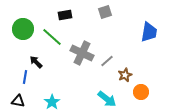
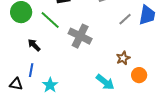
gray line: (107, 61) -> (125, 19), moved
blue line: (25, 77) -> (31, 70), moved

